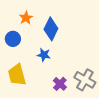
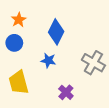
orange star: (26, 18) -> (19, 20), moved
gray cross: (85, 80) -> (93, 63), moved

